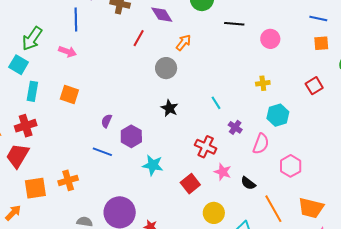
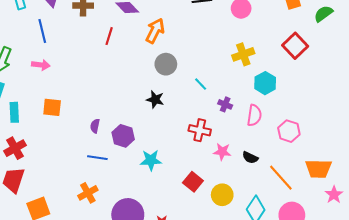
orange arrow: (183, 43) -> (155, 31), size x1.4
gray circle: (166, 68) -> (166, 64), moved
yellow cross: (263, 83) -> (243, 54), size x1.5
red square: (314, 86) -> (295, 46), size x1.4
orange cross: (68, 180) -> (88, 193), moved
red square: (190, 184) -> (193, 182), moved

